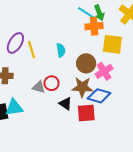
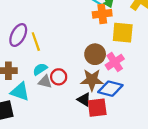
cyan semicircle: (61, 50) -> (40, 69), moved, turned -112
black triangle: (65, 104) -> (84, 100), moved
cyan triangle: (14, 108) -> (20, 92), moved, turned 30

